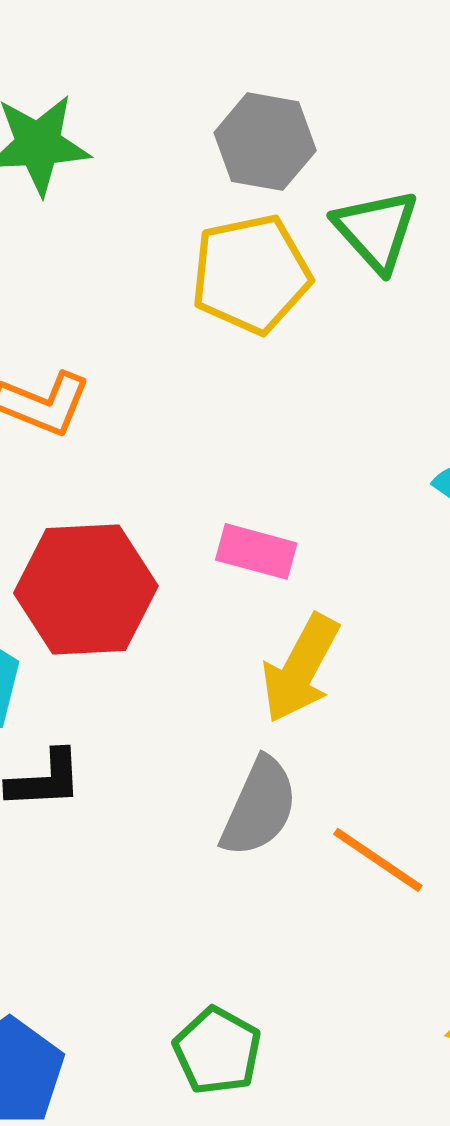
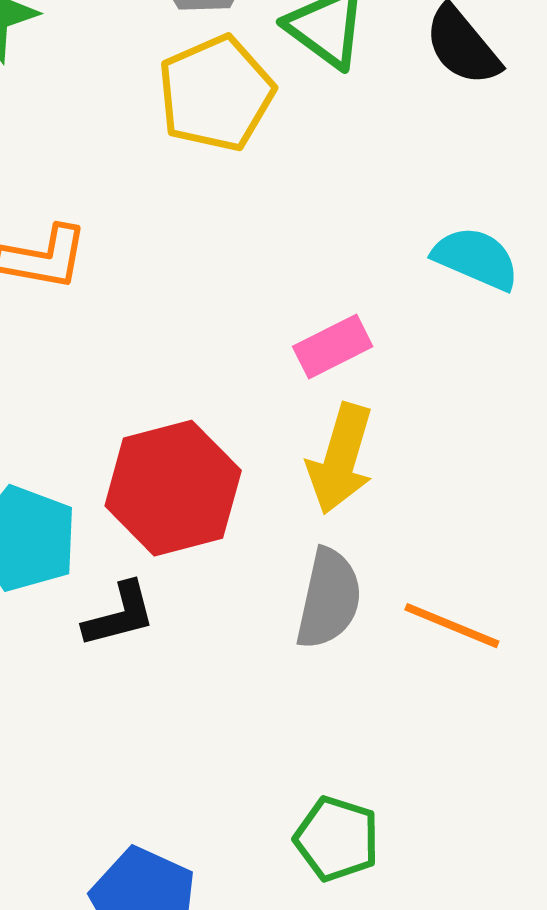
pink rectangle: (256, 551) -> (333, 347), moved, turned -30
red hexagon: (86, 589) -> (173, 488), moved

